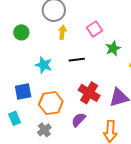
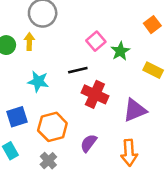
pink square: (94, 29) -> (96, 41), moved
yellow arrow: (62, 32) -> (29, 42), moved
red cross: (89, 93) -> (95, 94), moved

